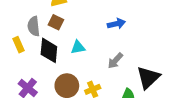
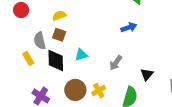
blue arrow: (116, 24) -> (129, 27), moved
black triangle: (148, 78) -> (147, 74), size x0.6

